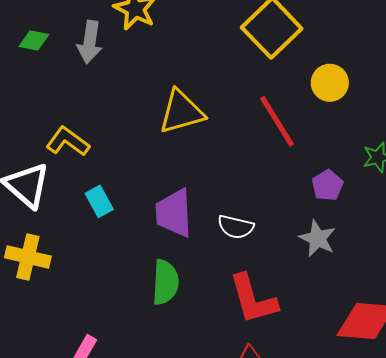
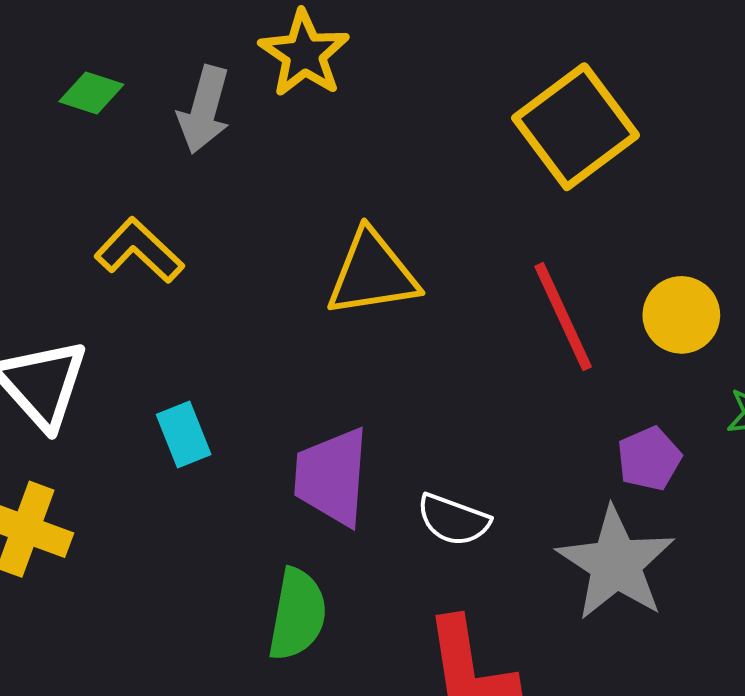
yellow circle: (330, 83) -> (681, 315), moved
yellow L-shape: (68, 142) -> (139, 250), moved
gray star: (317, 238) -> (616, 564), size x1.5

